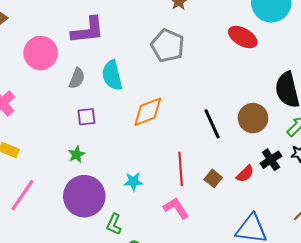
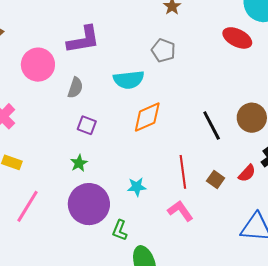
gray pentagon: (168, 46) -> (163, 50), size x0.7
cyan semicircle: (112, 75) -> (129, 80), moved, turned -80
purple square: (86, 117) -> (87, 125), turned 30

